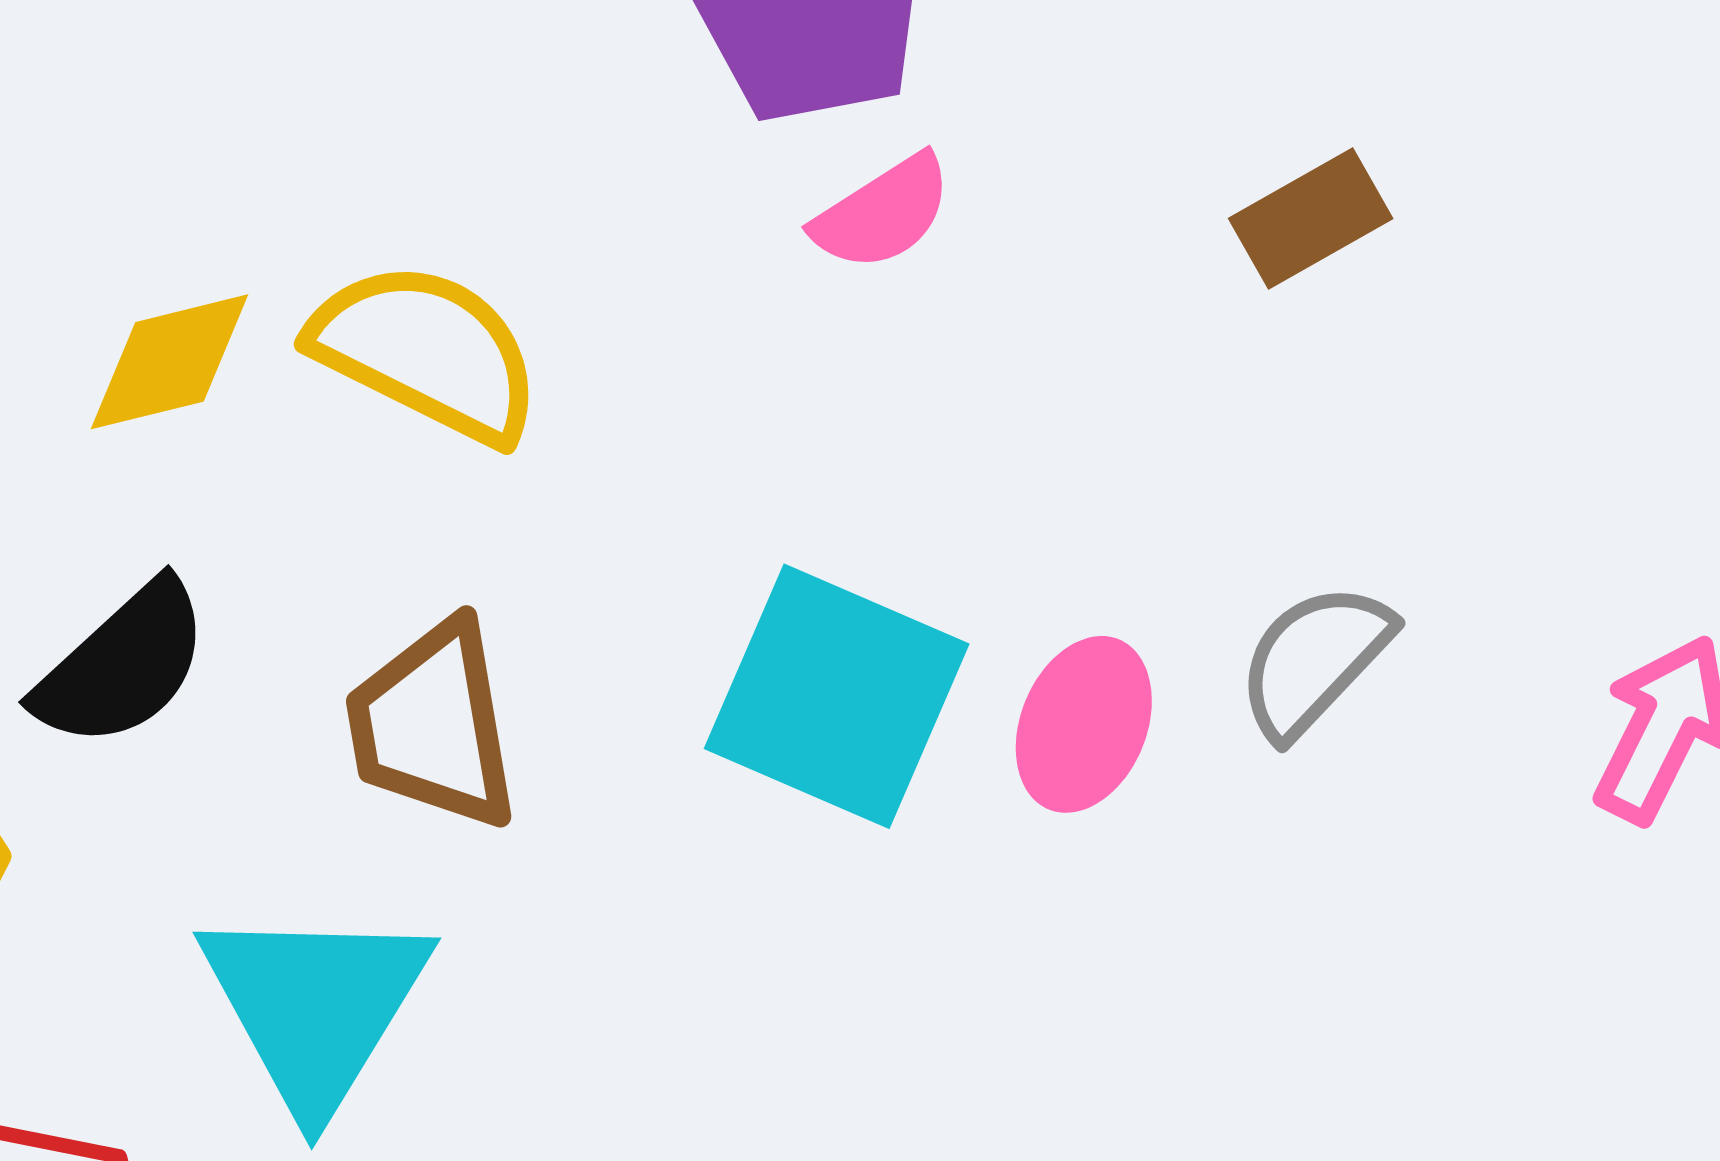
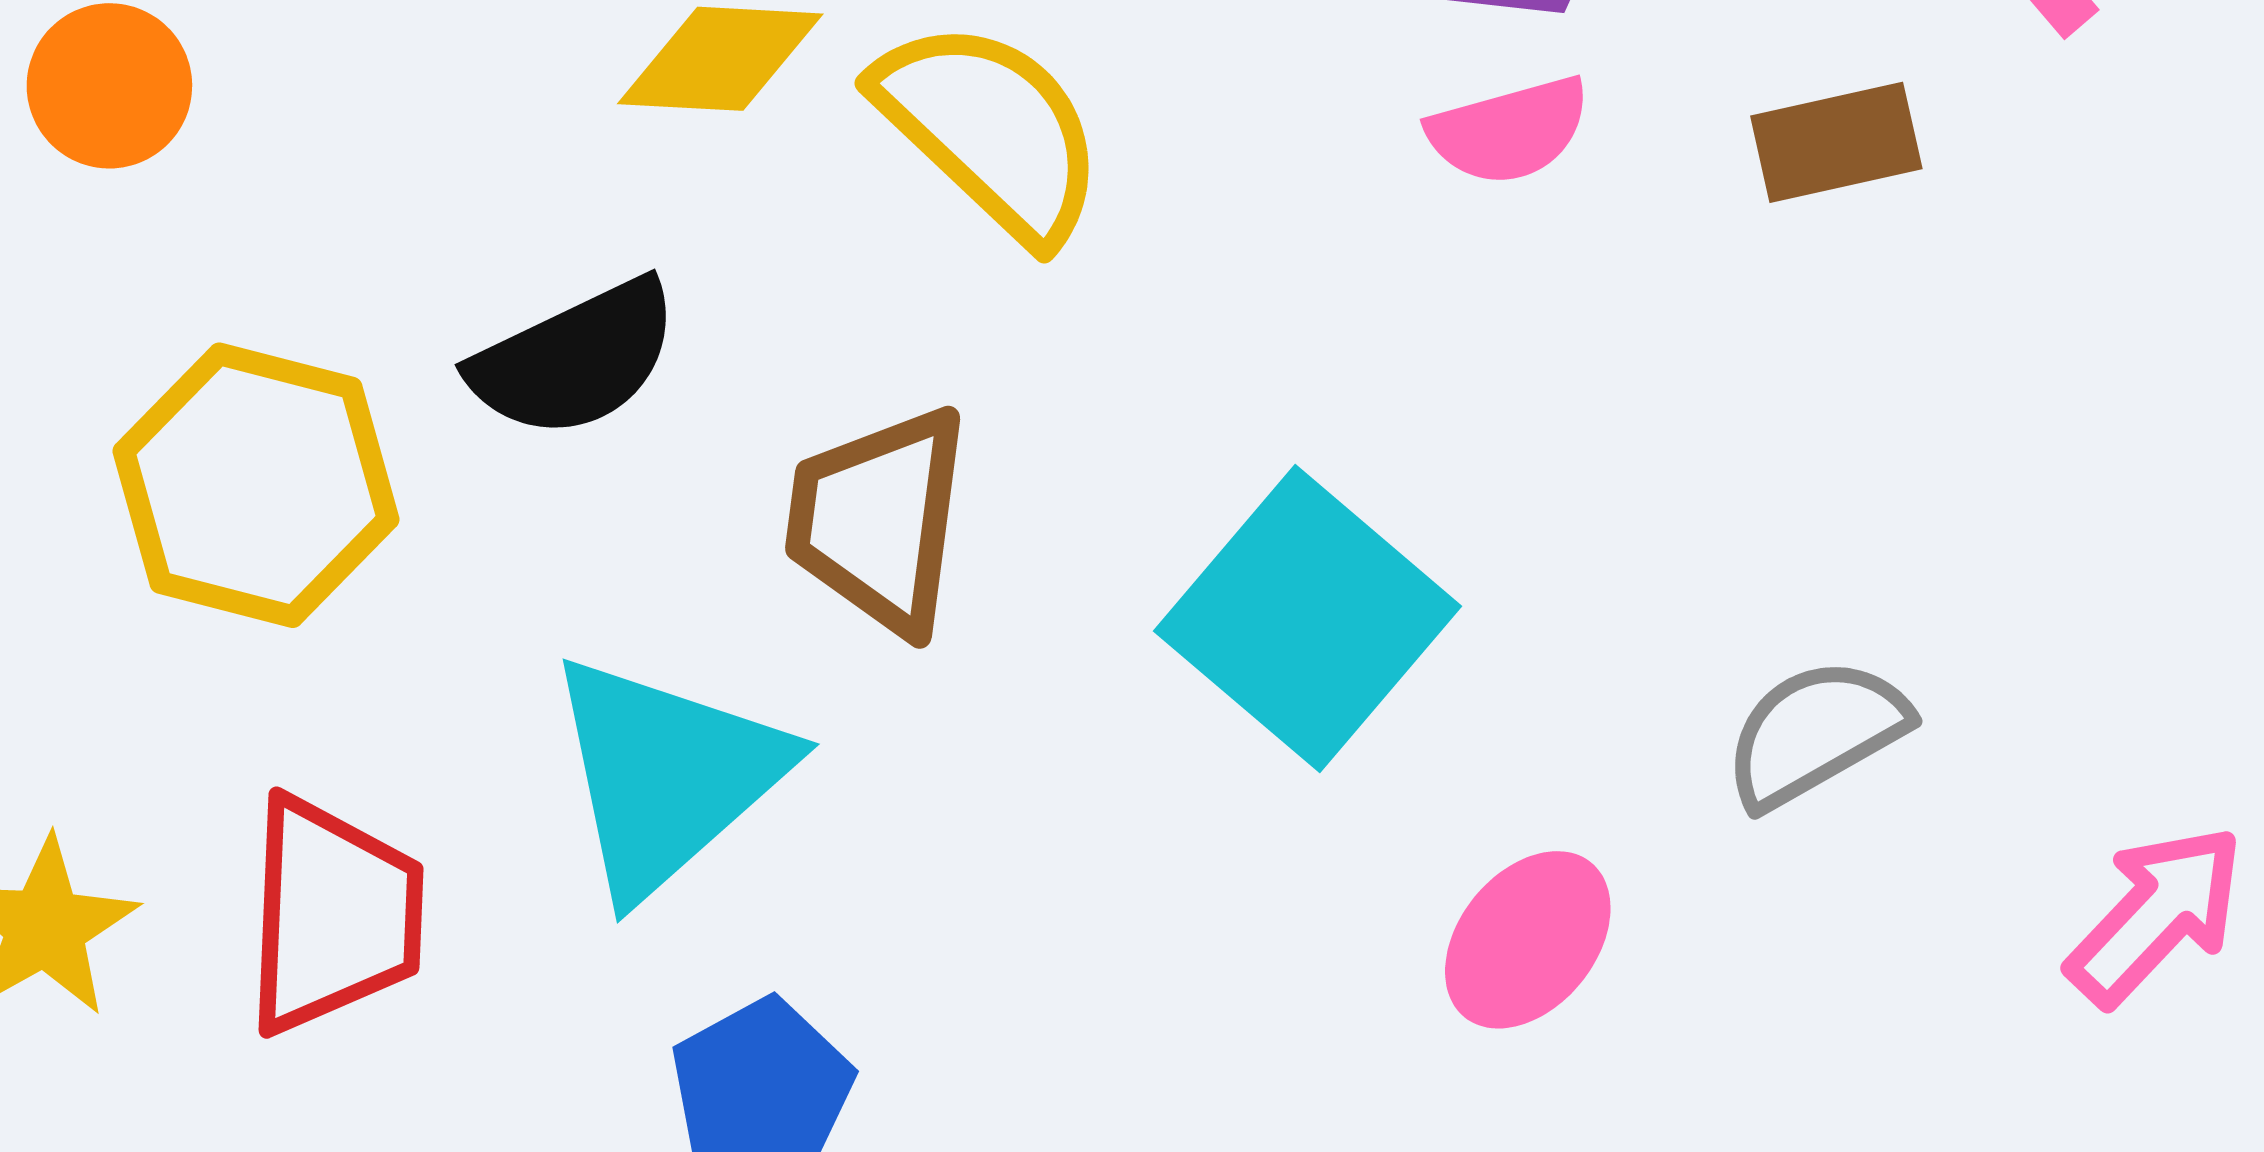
brown rectangle: (1311, 218) -> (1836, 142), moved
pink ellipse: (1084, 724) -> (1528, 940), moved

